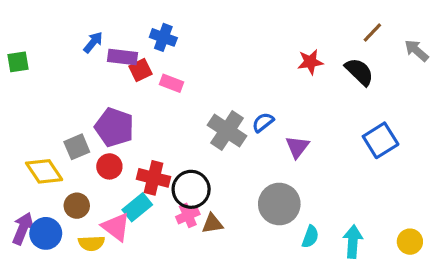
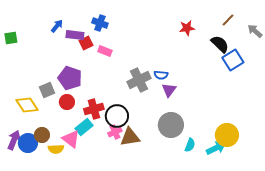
red star: (310, 62) -> (187, 28), moved
blue semicircle: (263, 122) -> (161, 75), turned -136
gray cross: (227, 131) -> (139, 80), turned 30
blue square: (381, 140) -> (233, 60), moved
purple triangle: (297, 147) -> (169, 90), moved
red cross: (154, 178) -> (94, 109), turned -30
brown circle: (77, 206) -> (42, 135), moved
brown triangle: (212, 224) -> (130, 137), size x1.5
cyan arrow: (353, 242) -> (216, 148), turned 60
yellow circle: (410, 242) -> (227, 135), moved, size x1.5

